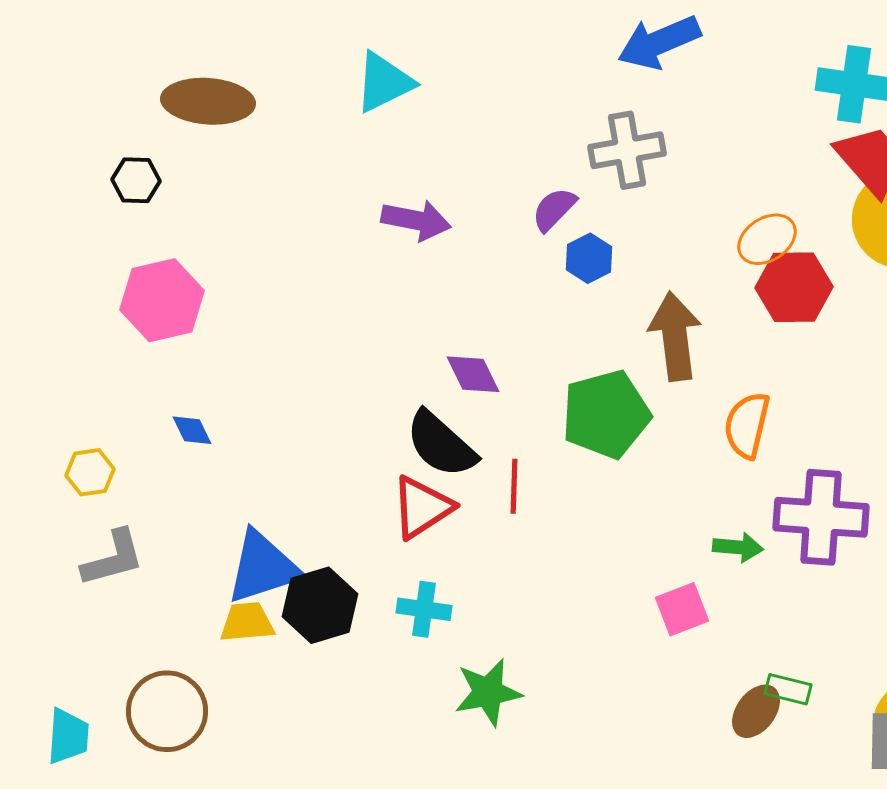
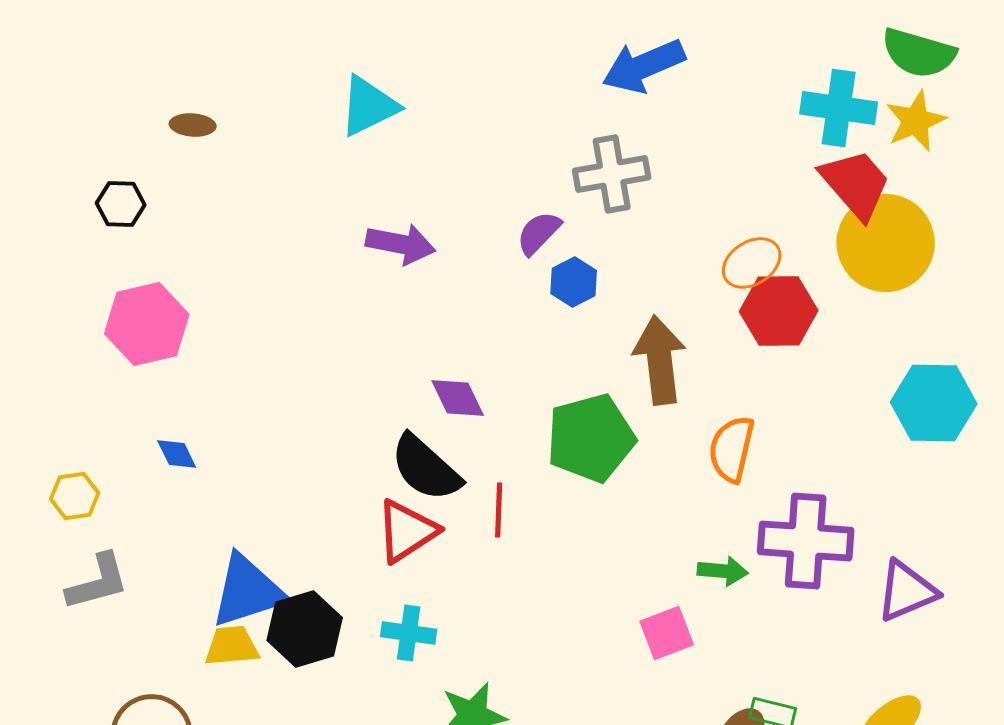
brown ellipse: (208, 101) -> (193, 125), size x0.5

